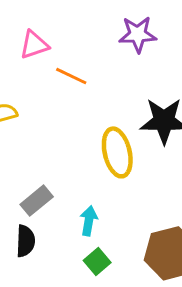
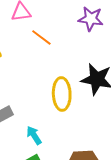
cyan arrow: (89, 221) -> (34, 135), turned -54

